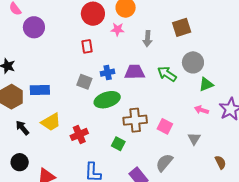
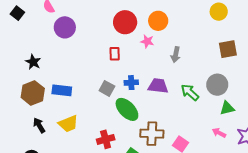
brown square: (182, 27) -> (228, 49), moved
green ellipse: (107, 100) -> (127, 109), turned 55
red cross: (79, 134) -> (106, 139), moved

